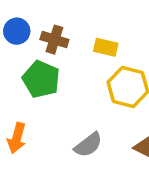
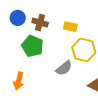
gray semicircle: (88, 145) -> (64, 68), moved

